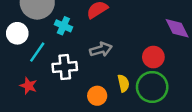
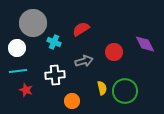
cyan line: (37, 52) -> (18, 71), moved, turned 48
red circle: (153, 57) -> (114, 52), moved
orange circle: (97, 96) -> (72, 101), moved

